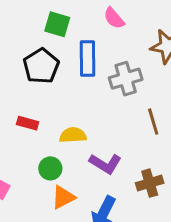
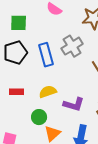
blue rectangle: (87, 59) -> (46, 55), moved
black pentagon: (41, 66) -> (15, 53), turned 30

